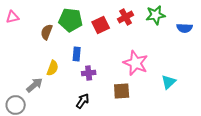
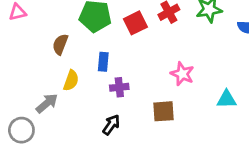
brown semicircle: (47, 32) -> (60, 44), moved
pink star: (136, 63) -> (182, 74), size x0.7
cyan triangle: (169, 82) -> (227, 99), turned 42

